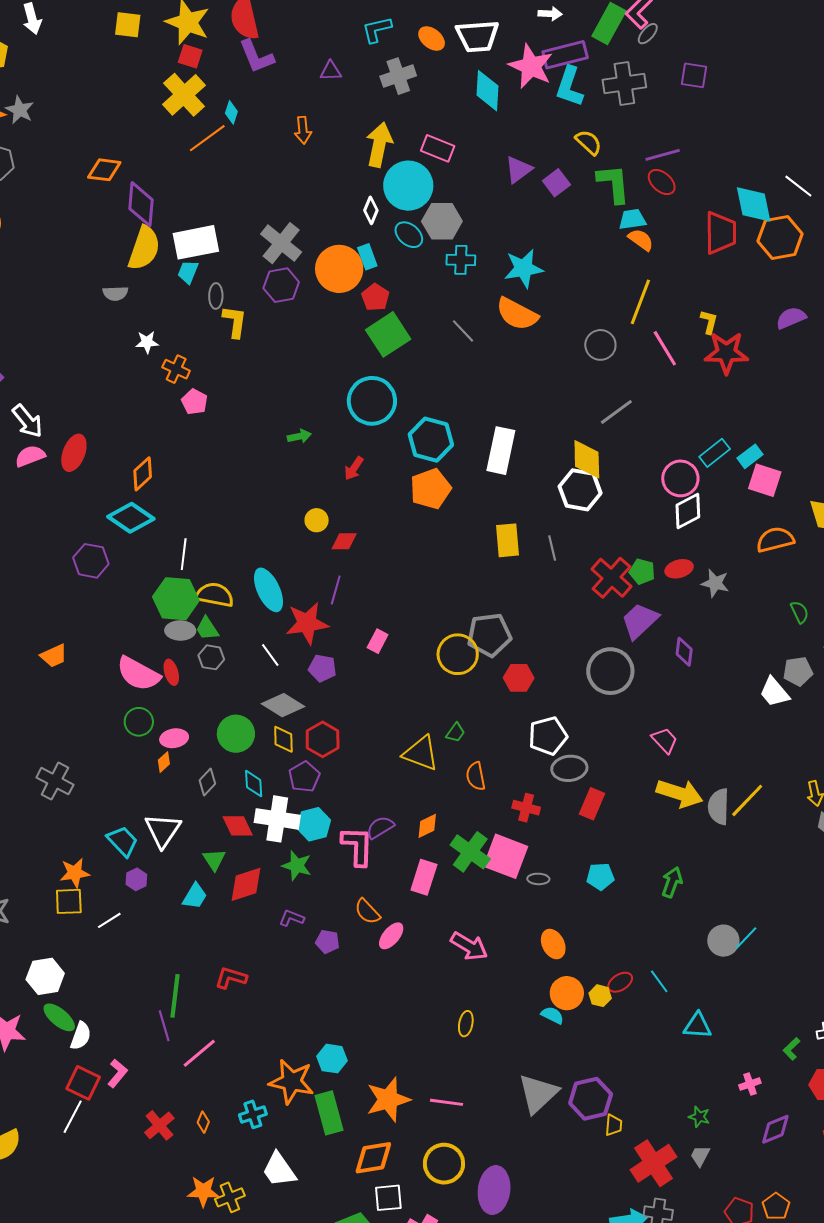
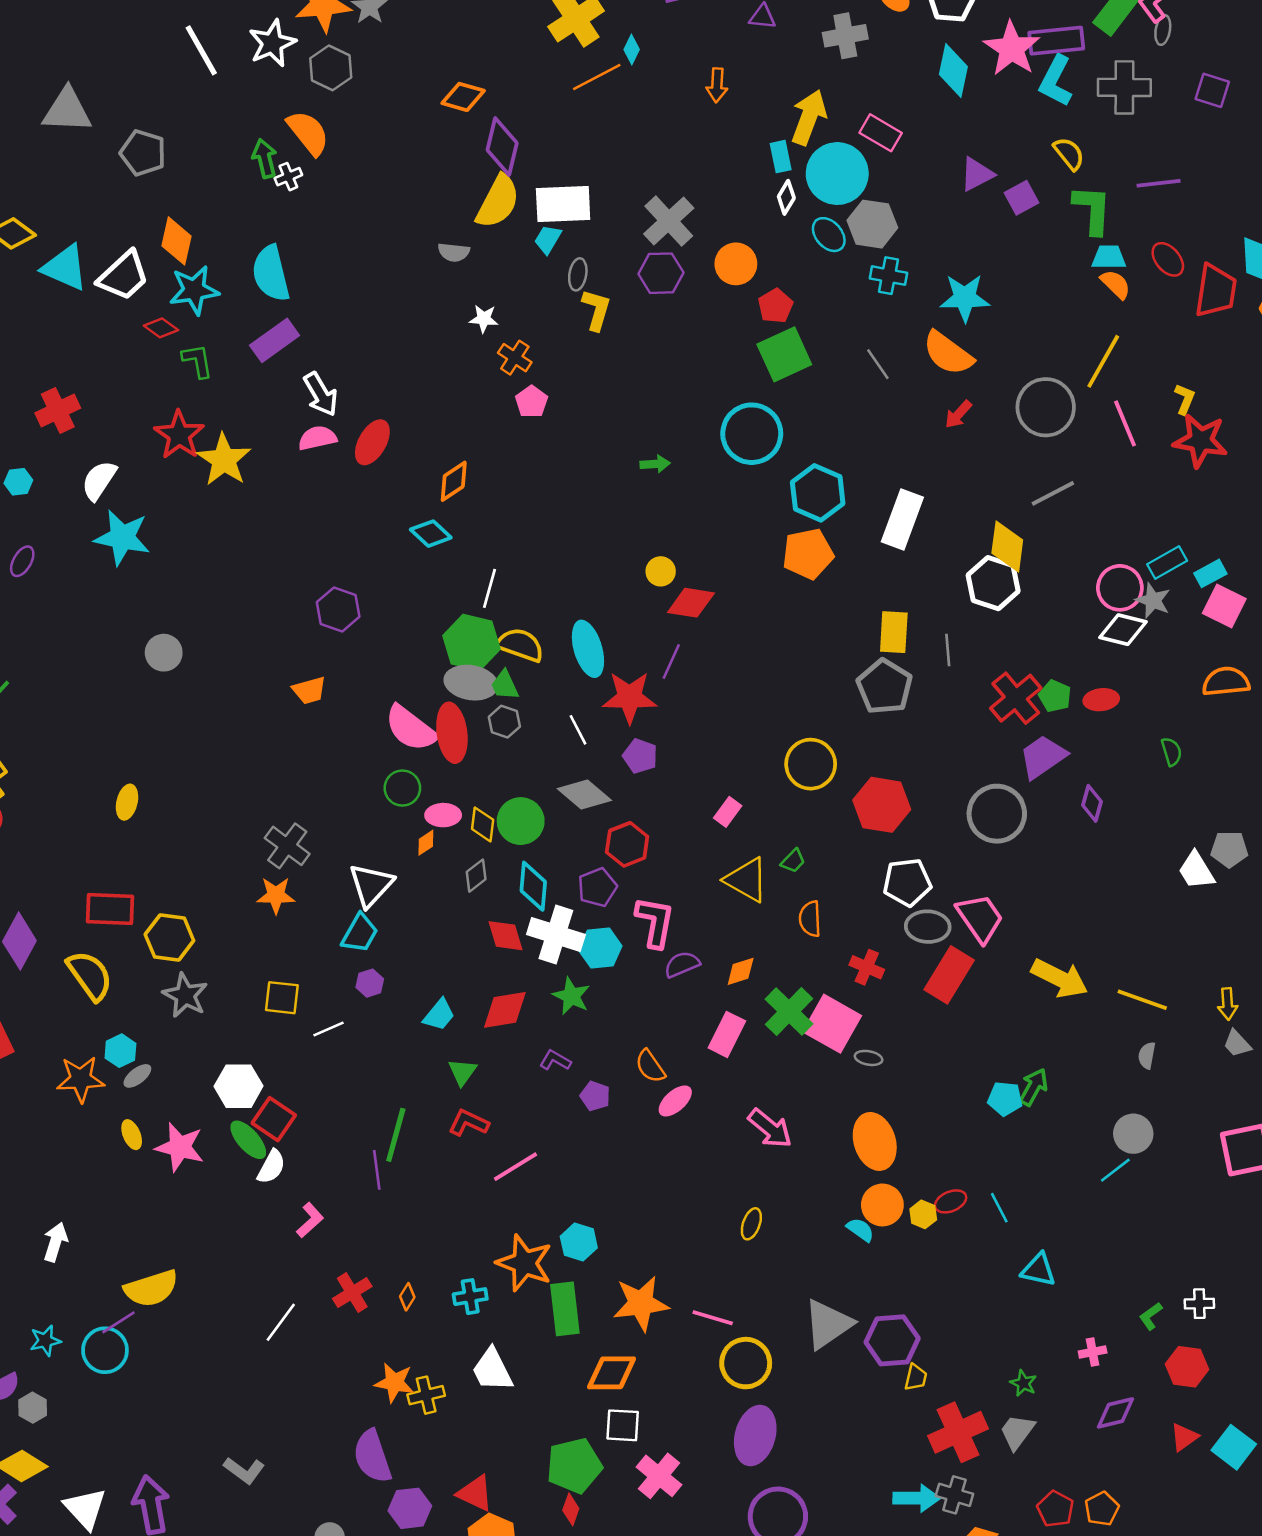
gray ellipse: (648, 34) -> (1163, 30), turned -40
red ellipse: (662, 182) -> (1168, 259), moved
cyan rectangle: (367, 257) -> (781, 157), moved
orange circle: (339, 269) -> (736, 264), size x0.7
gray circle: (600, 345) -> (1046, 407), size x1.5
red arrow: (354, 468) -> (958, 414), moved
white diamond: (688, 511) -> (1123, 630), turned 33
cyan diamond: (131, 518) -> (431, 534), size x0.7
red diamond: (344, 541) -> (691, 603), size x1.4
purple hexagon: (91, 561) -> (338, 609), moved
gray star: (715, 583) -> (1153, 600), moved
green semicircle: (800, 612) -> (1171, 752), moved
gray ellipse: (180, 630) -> (471, 683), size x1.4
gray pentagon: (489, 635) -> (885, 687), moved, turned 30
pink rectangle: (378, 641) -> (728, 812), moved
red ellipse: (171, 672) -> (452, 733), size x1.8
red hexagon: (519, 678) -> (882, 805), size x1.5
yellow diamond: (283, 739) -> (483, 824), moved
pink trapezoid: (665, 740) -> (980, 918), moved, size x1.5
cyan diamond: (254, 784) -> (533, 886), size x1.4
yellow line: (747, 800) -> (1142, 1000), turned 57
red rectangle: (592, 804) -> (949, 975), size x1.4
gray semicircle: (719, 807) -> (1147, 1055), moved, size x0.6
white triangle: (163, 830) -> (371, 885), moved
cyan trapezoid: (123, 841) -> (360, 933), turned 64
pink L-shape: (357, 846) -> (655, 922), moved
green triangle: (214, 860) -> (462, 1072), moved
orange star: (75, 873) -> (276, 895), moved
cyan pentagon: (600, 876) -> (1005, 1099), moved
gray circle: (723, 941) -> (1133, 1134), moved
orange ellipse: (553, 944) -> (875, 1141), size x1.5
pink line: (199, 1053) -> (515, 1167), moved
red square: (83, 1083) -> (274, 1119), moved
white line: (73, 1117) -> (281, 1322), moved
gray trapezoid: (700, 1156) -> (1017, 1432), size x1.4
yellow circle: (444, 1164) -> (746, 1363), moved

